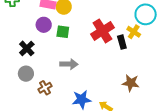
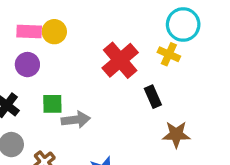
green square: (63, 32) -> (52, 104), moved
black rectangle: (122, 42) -> (153, 97), moved

